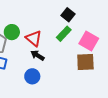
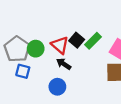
black square: (68, 15) -> (77, 40), moved
green circle: (12, 32) -> (36, 49), moved

